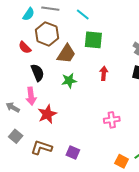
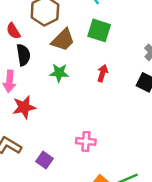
red semicircle: (25, 47) -> (13, 31), moved
pink cross: (112, 120) -> (86, 141), moved

